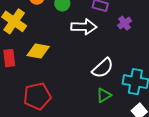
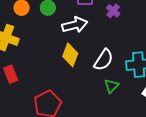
yellow diamond: (38, 51) -> (70, 55), moved, turned -65

